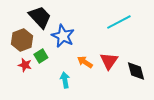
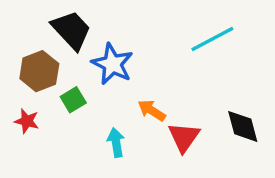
red triangle: (109, 61) -> (184, 137), moved
red star: (25, 65) -> (27, 121), moved

